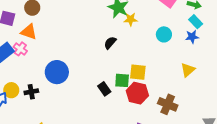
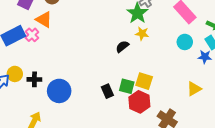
yellow star: (131, 19) -> (142, 34), moved
cyan circle: (164, 34) -> (185, 42), moved
blue circle: (57, 72) -> (59, 91), moved

